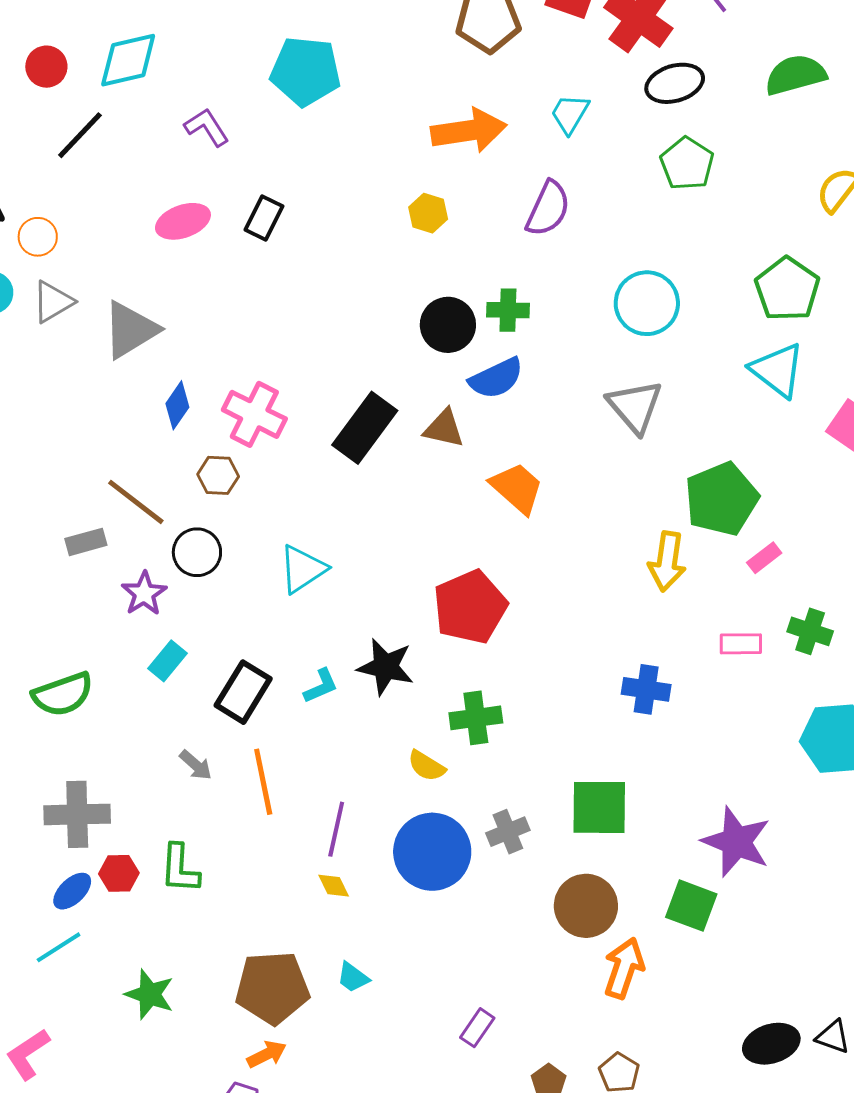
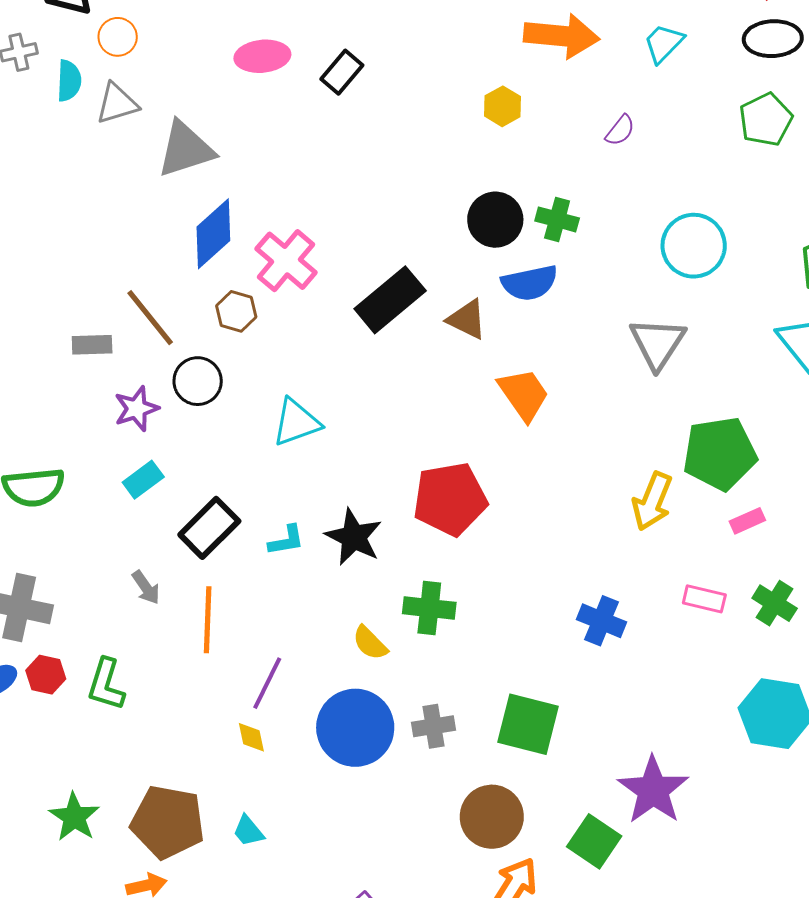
purple semicircle: (548, 209) -> (620, 130), size x0.6
blue diamond: (177, 405) -> (213, 234), size x1.5
green star: (150, 994) -> (74, 817), moved

